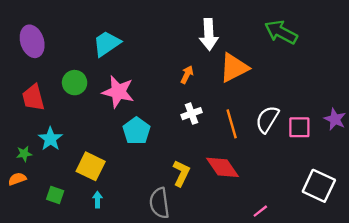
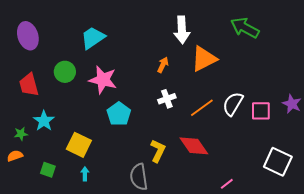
orange line: (232, 124) -> (202, 108), turned 70

